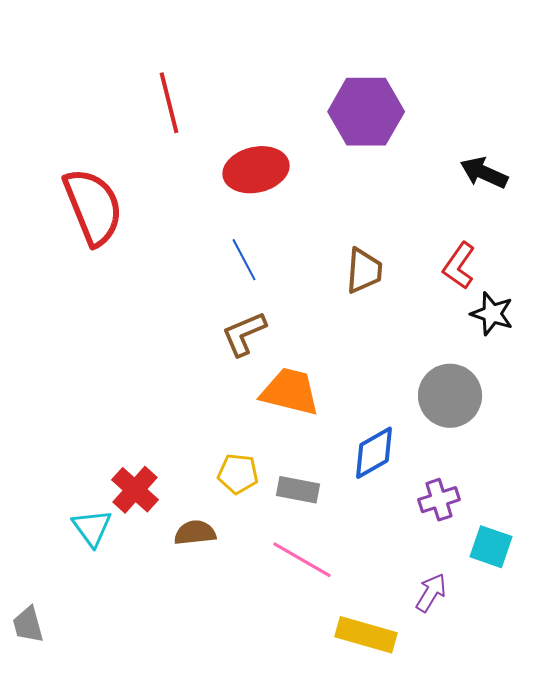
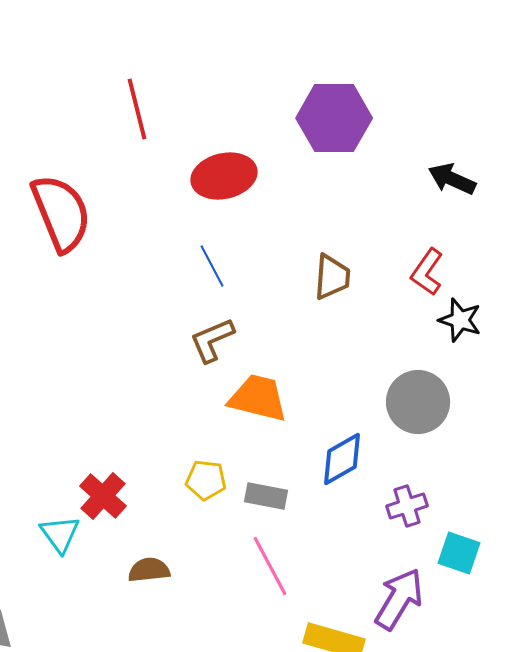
brown semicircle: (195, 533) -> (149, 570), moved
pink line: (302, 560) -> (270, 566), turned 32
purple arrow: (431, 593) -> (399, 599), size x1.6

